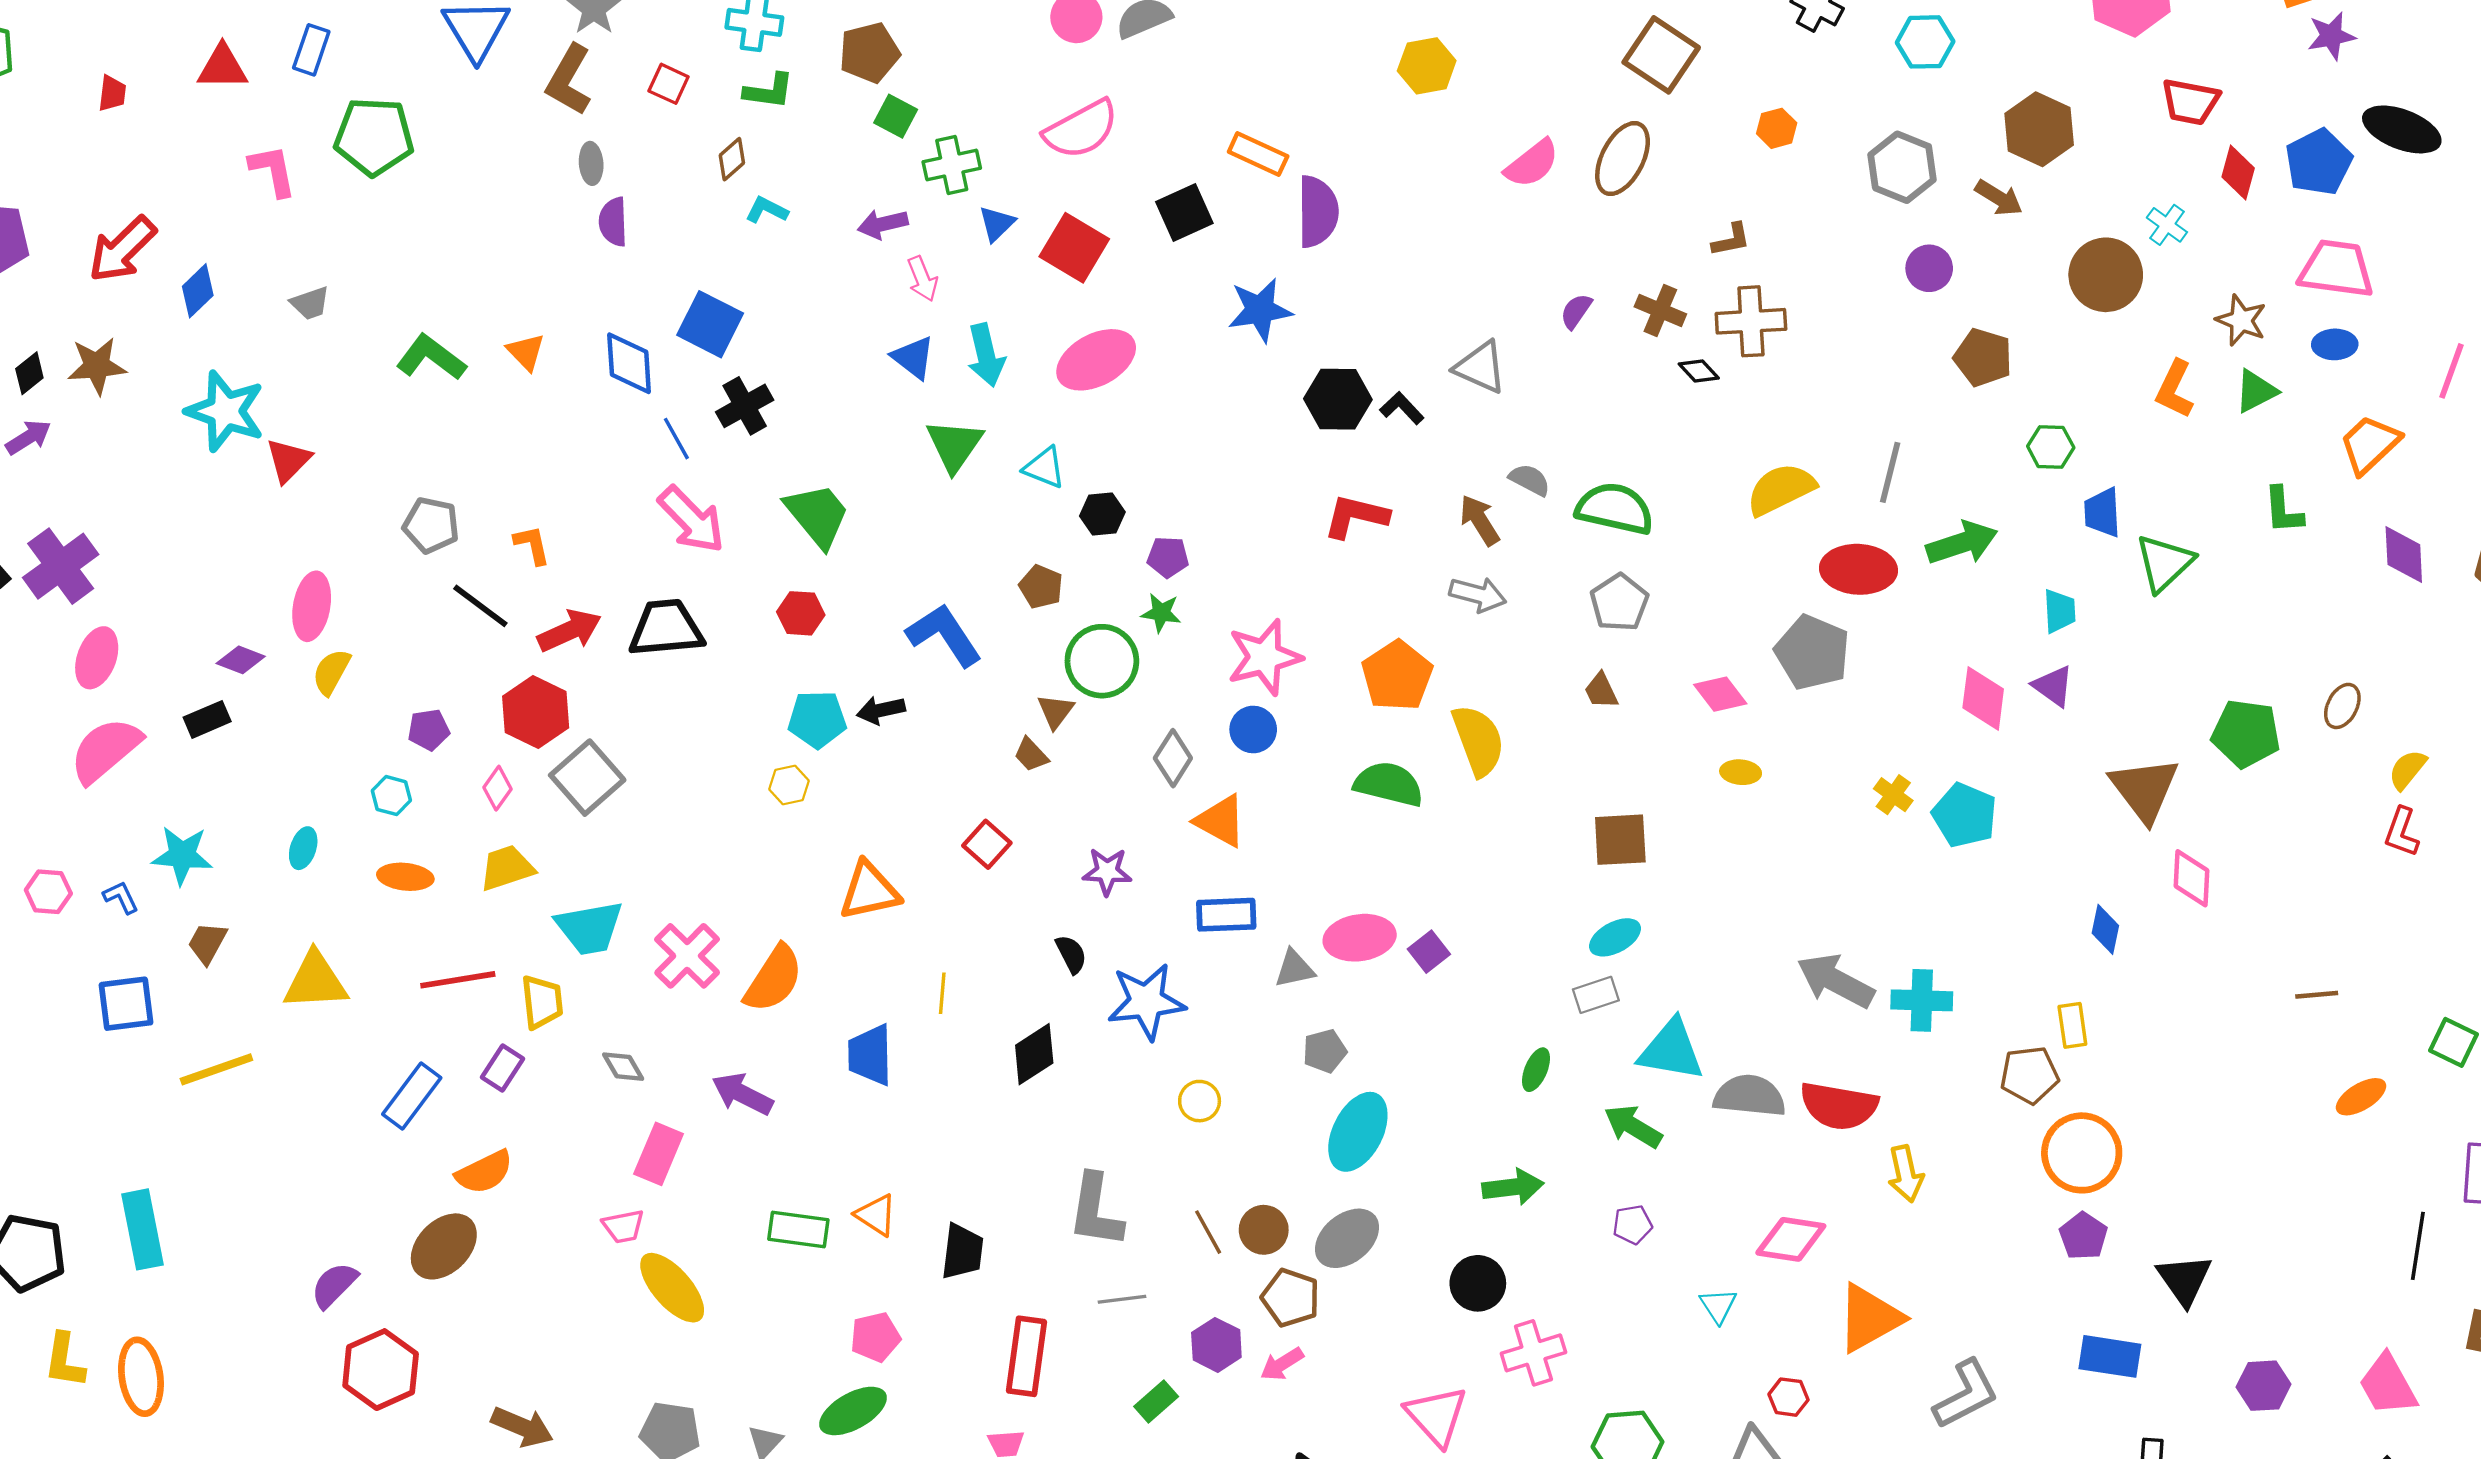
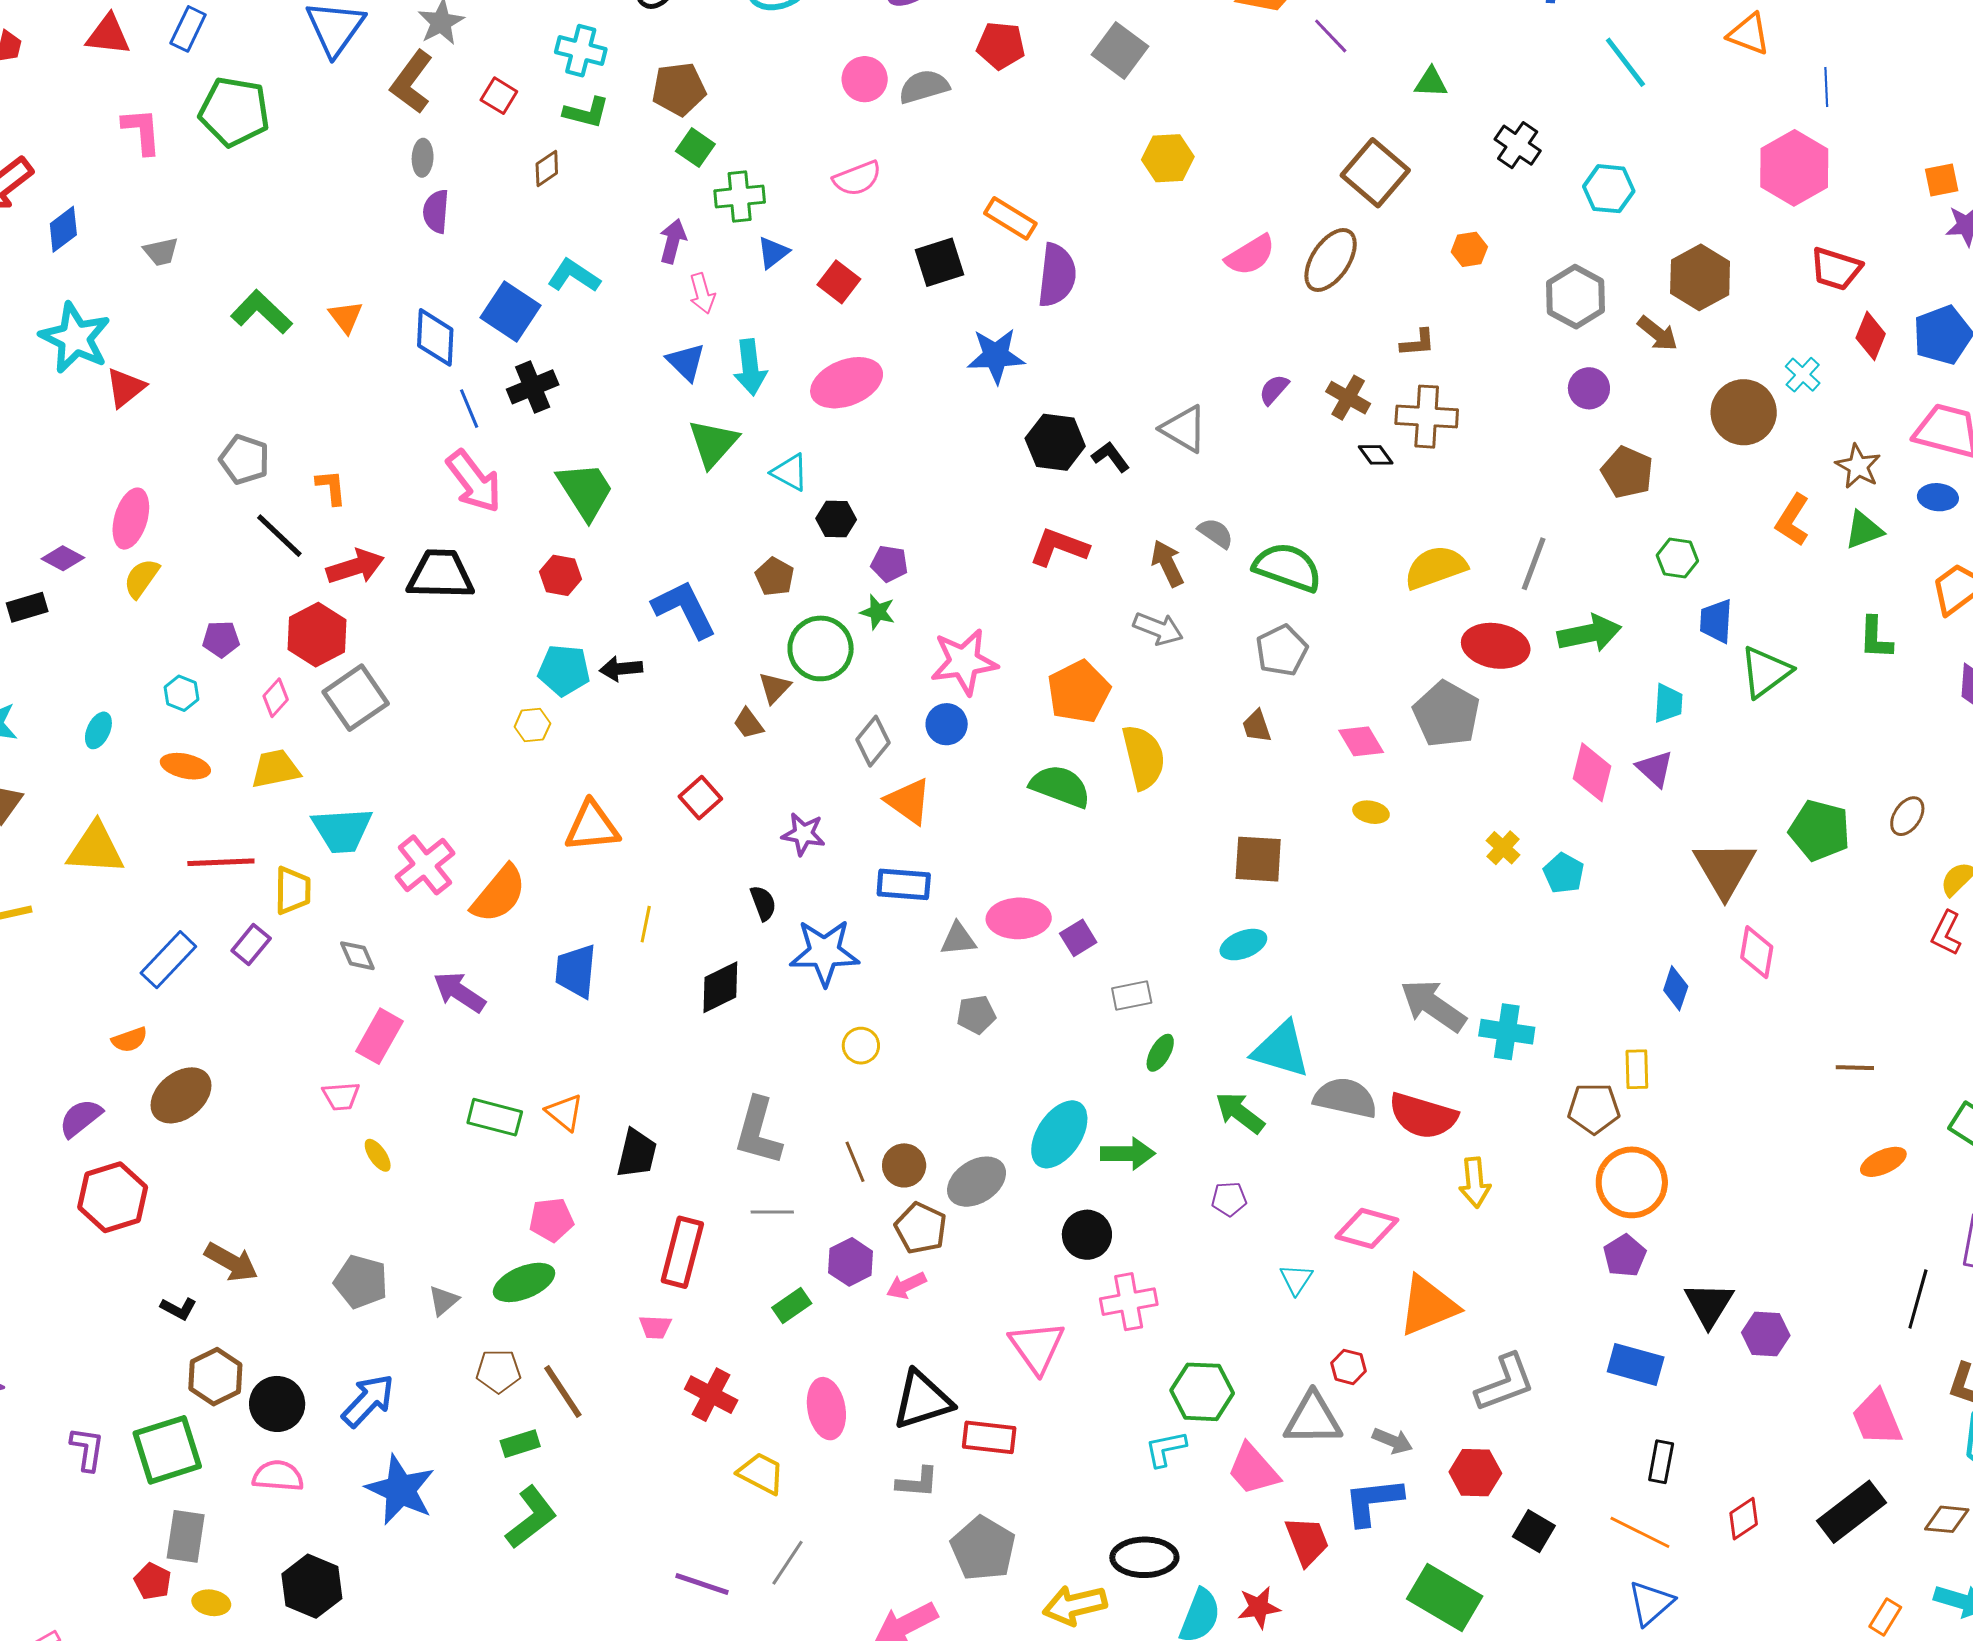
pink semicircle: (1081, 129) -> (857, 178), size x0.7
cyan L-shape: (767, 210) -> (574, 276), moved, size x1.4
purple arrow: (883, 224) -> (673, 241), turned 111
red square: (1074, 248) -> (839, 282), size x0.7
cyan pentagon: (1965, 815) -> (1564, 873), size x0.7
gray rectangle: (1596, 995) -> (1132, 995), moved
cyan ellipse: (1358, 1132) -> (1059, 1134), moved
orange semicircle: (484, 1172) -> (130, 1040), moved, size x0.7
yellow ellipse: (672, 1288) -> (378, 1155), size x0.5
purple hexagon: (2264, 1386) -> (1766, 1334), moved

